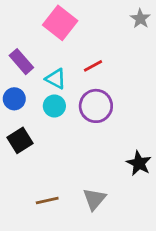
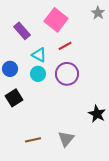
pink square: (60, 23) -> (56, 20), moved
purple rectangle: (21, 62) -> (22, 31), moved

